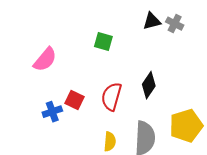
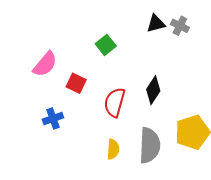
green square: (103, 41) -> (106, 45), turned 36
red square: (74, 100) -> (76, 83), moved

